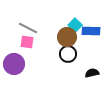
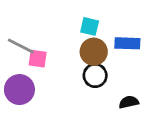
cyan square: (75, 25) -> (90, 26), moved, turned -32
gray line: (28, 28) -> (21, 46), moved

